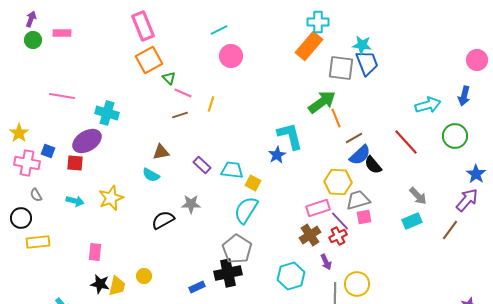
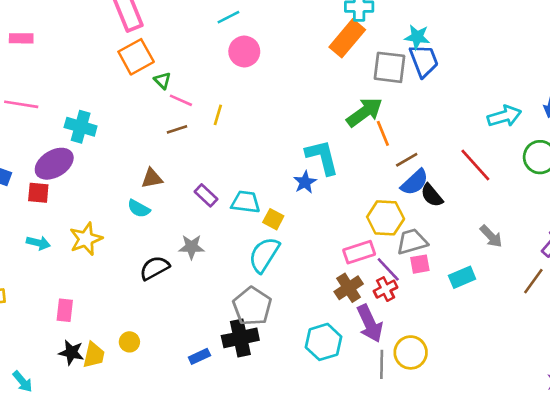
pink rectangle: (62, 33) -> (21, 38), moved
cyan rectangle: (412, 221) -> (462, 277), moved
purple arrow: (326, 262) -> (370, 323), size x1.8

